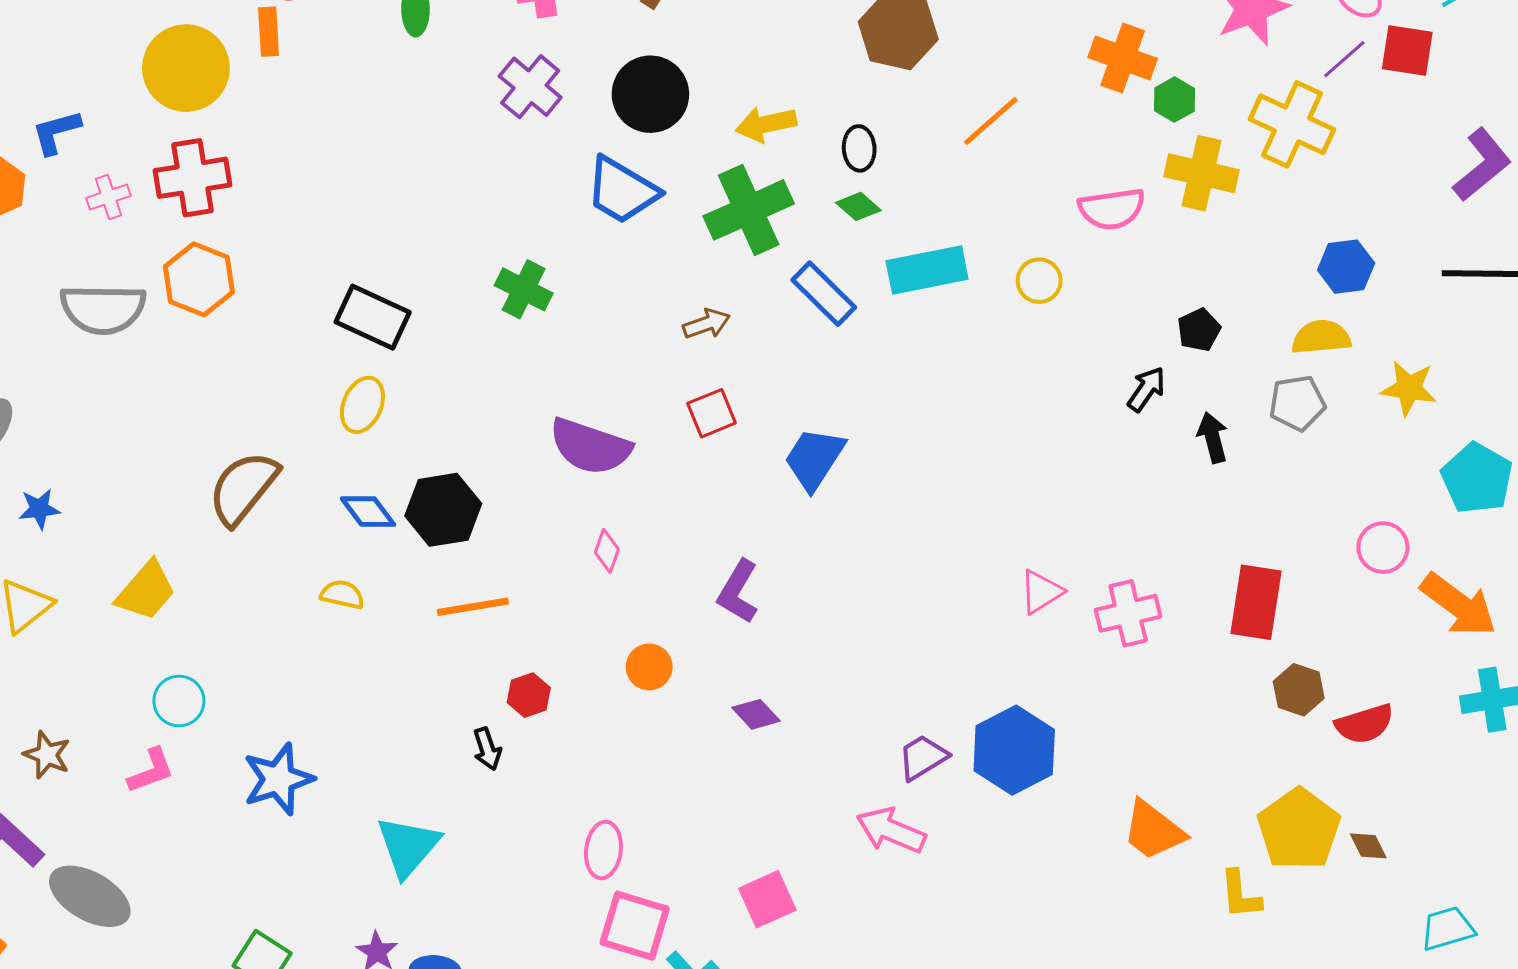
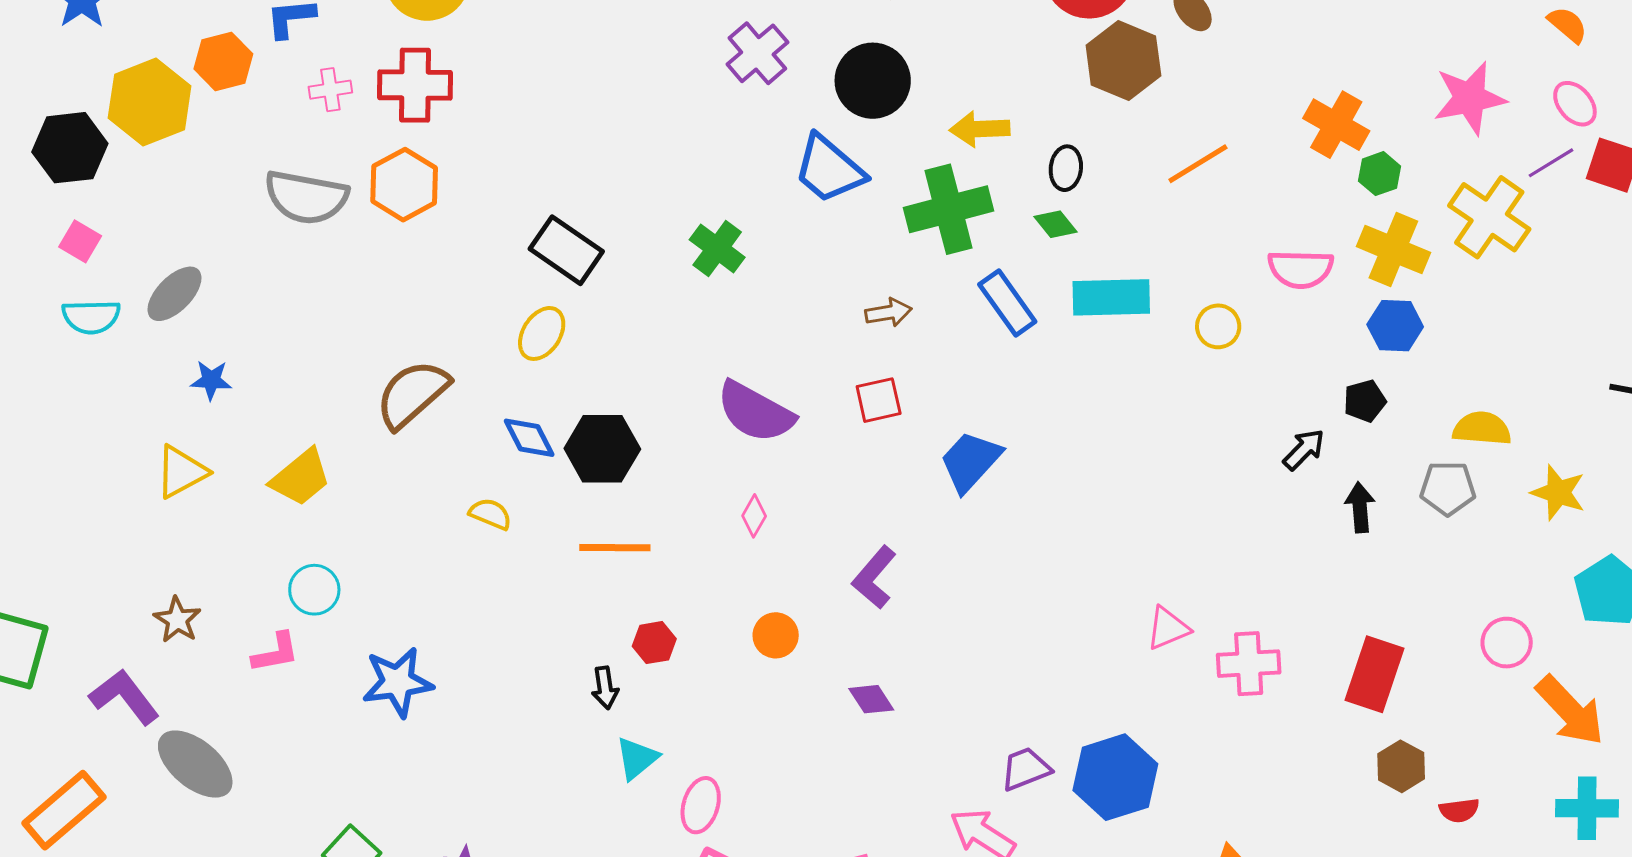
blue hexagon: (1346, 267) -> (1395, 326), moved
red semicircle: (1365, 724) -> (1459, 810), size x0.7
cyan triangle: (408, 846) -> (637, 758), moved, size x0.7

